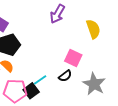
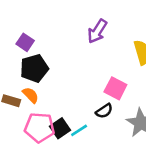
cyan line: (40, 80) -> (79, 130), moved

